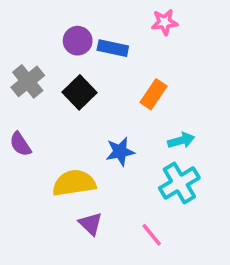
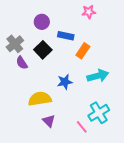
blue rectangle: (113, 48) -> (66, 36), moved
cyan arrow: (181, 140) -> (98, 76), size x1.5
purple semicircle: (20, 144) -> (22, 63), moved
cyan cross: (179, 183) -> (99, 113), moved

